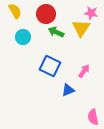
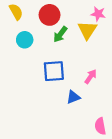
green arrow: (56, 32) -> (60, 34), turned -77
blue square: (50, 66) -> (54, 71), turned -30

